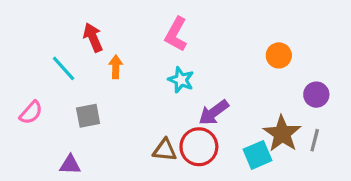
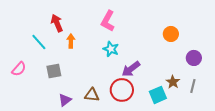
brown star: (282, 134) -> (173, 82), size x0.6
brown triangle: (165, 150) -> (92, 95), moved
purple triangle: (70, 165) -> (65, 100), moved, turned -40

